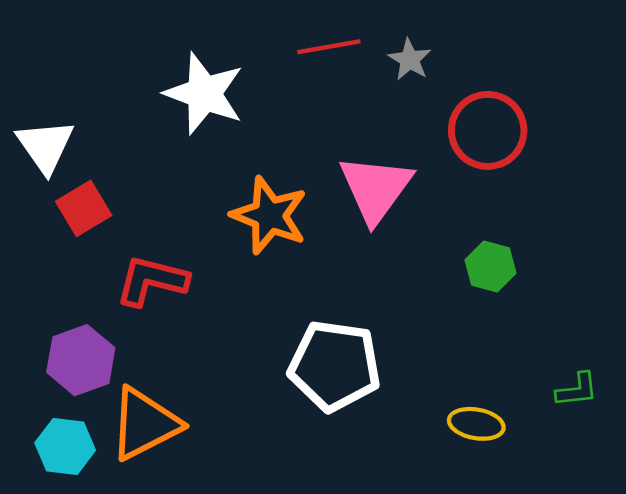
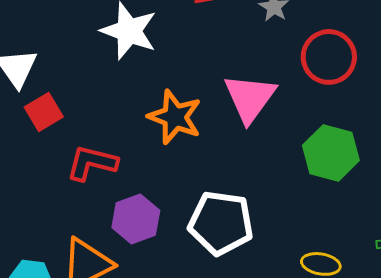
green hexagon: (490, 267) -> (331, 153), size x1.6
purple hexagon: (81, 360) -> (136, 219), moved

